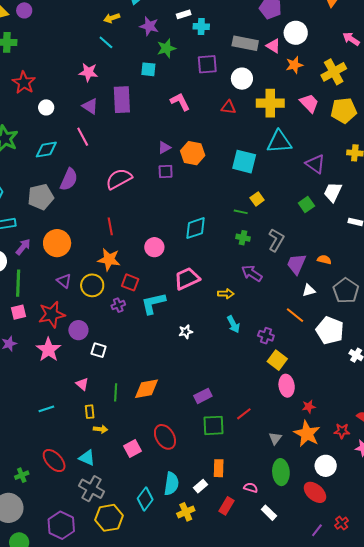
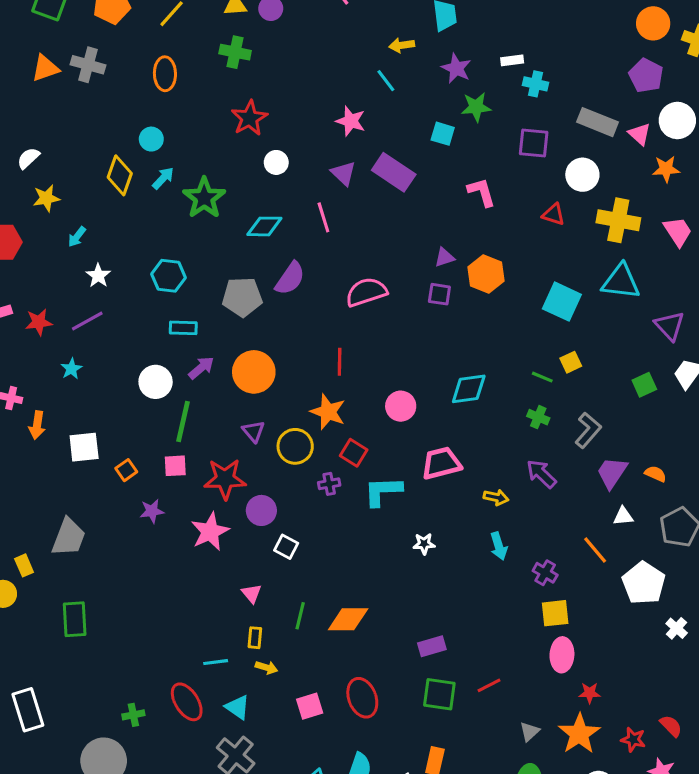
purple rectangle: (122, 100) -> (394, 172), turned -64
yellow square: (277, 360) -> (555, 613), turned 36
cyan line: (46, 409) -> (216, 662), moved

